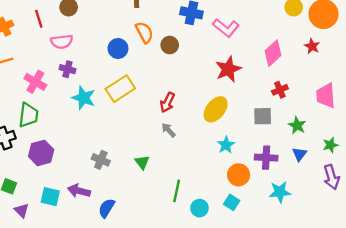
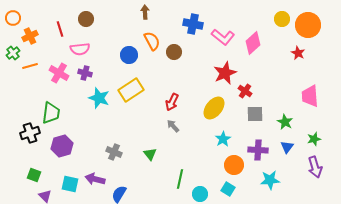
pink diamond: (273, 53) -> (253, 43), moved
pink cross: (35, 82) -> (59, 73), moved
red cross: (280, 90) -> (245, 91), moved, turned -32

